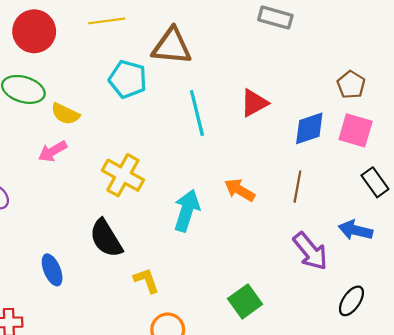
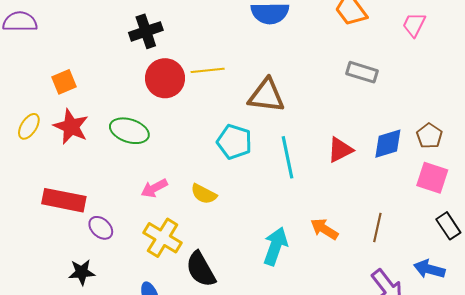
red circle: (34, 31) -> (165, 78), moved
cyan pentagon: (128, 79) -> (234, 142), moved
yellow semicircle: (65, 114) -> (204, 194), moved
blue diamond: (309, 128) -> (388, 144), moved
yellow cross: (123, 175) -> (163, 238), moved

